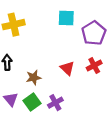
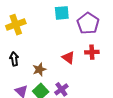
red cross: (94, 65) -> (92, 52), turned 32

